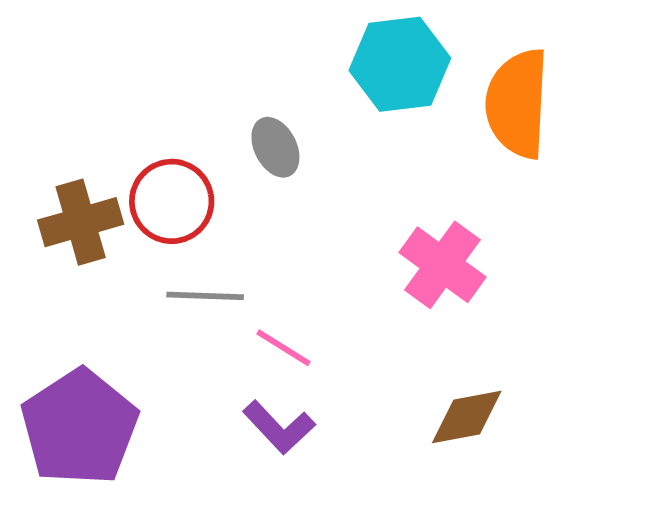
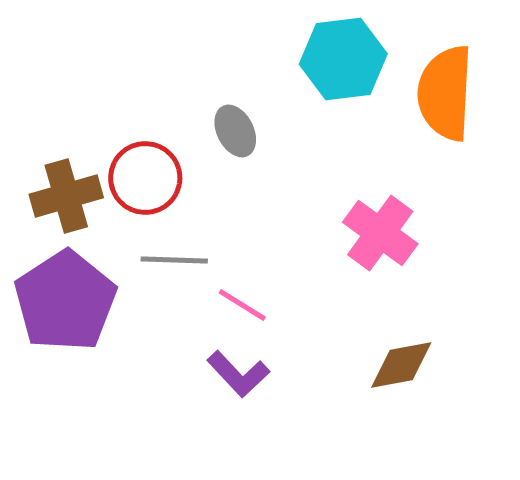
purple pentagon: (80, 427) -> (65, 301), moved

